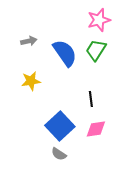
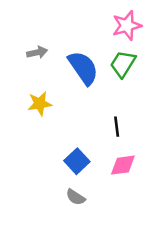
blue square: (60, 126) -> (77, 161), size x0.7

